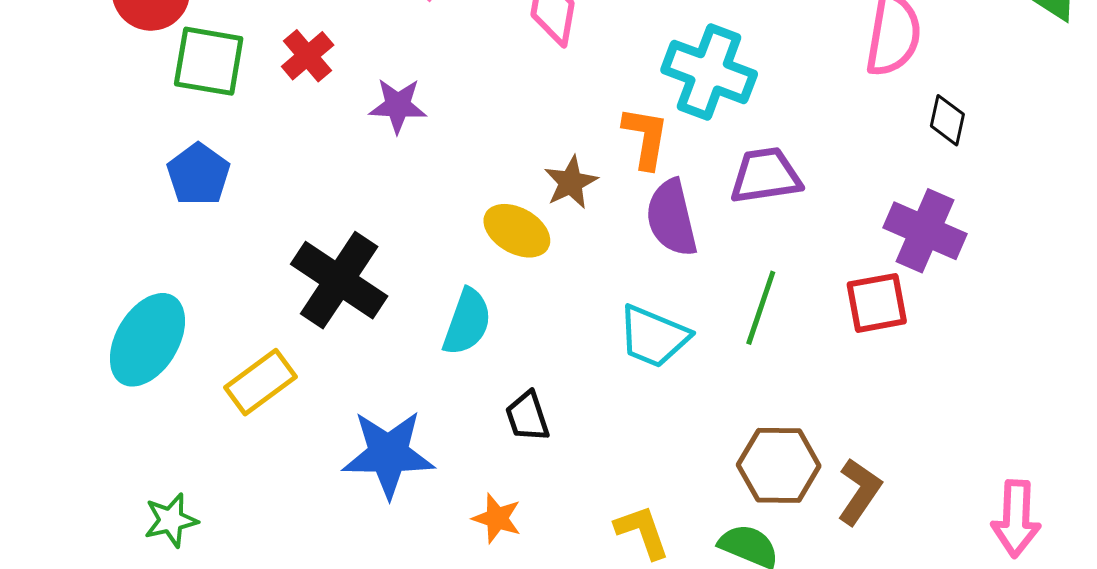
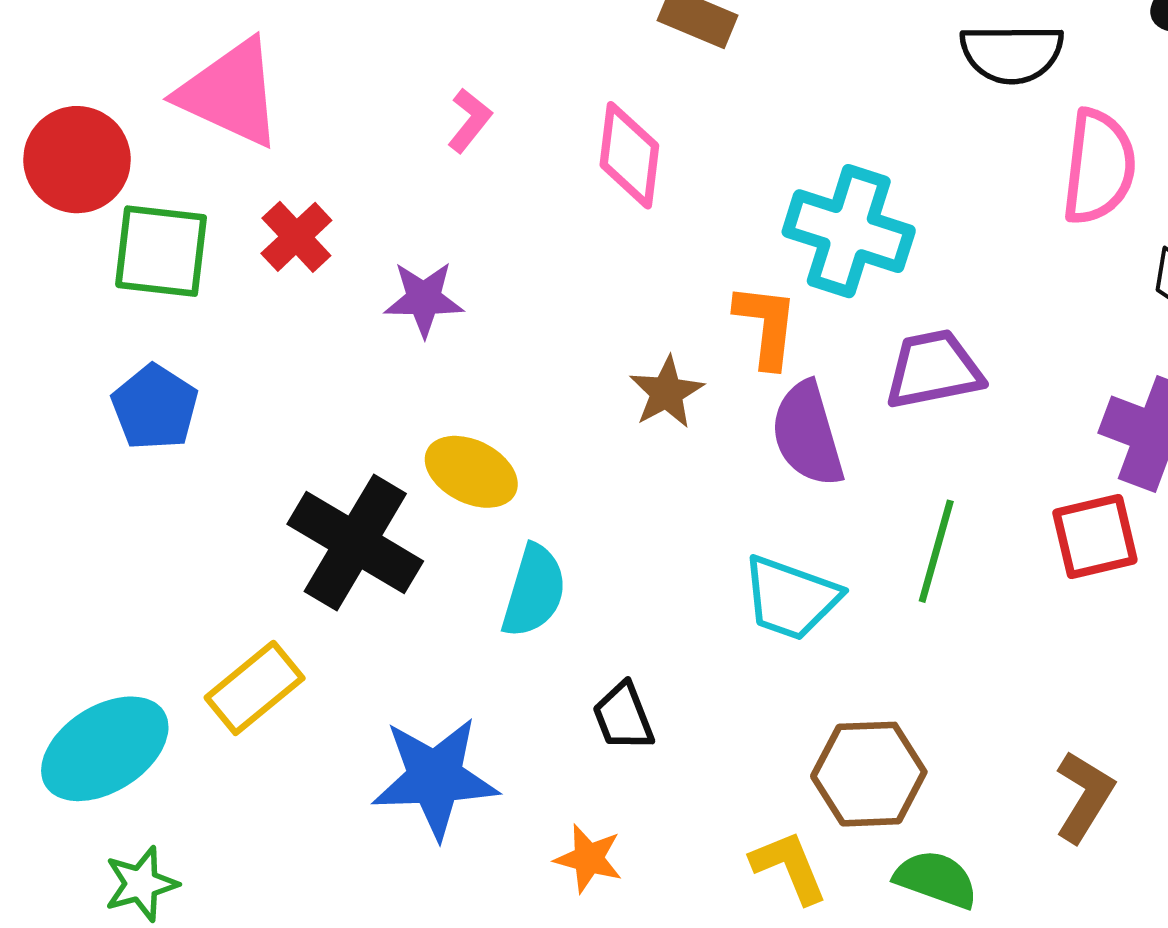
yellow ellipse: (517, 231) -> (471, 472), moved
cyan ellipse: (147, 340) -> (105, 749), moved, turned 30
brown hexagon: (779, 465) -> (869, 774), moved

